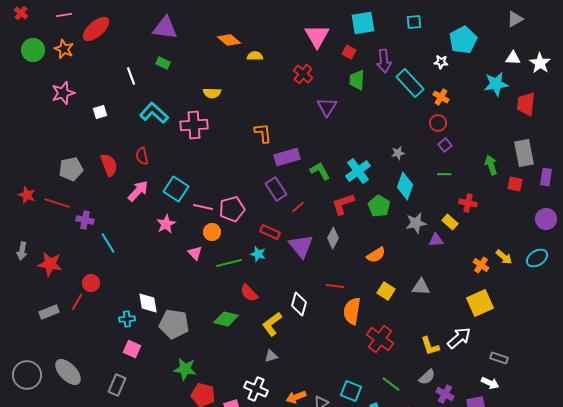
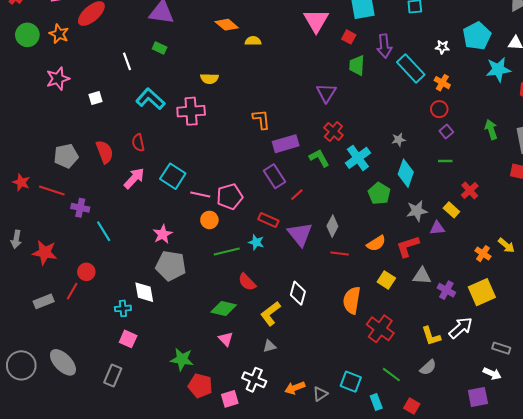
cyan pentagon: (463, 40) -> (477, 36), moved
red cross: (303, 74) -> (333, 131), moved
green arrow: (491, 165) -> (491, 129), moved
red cross: (468, 203) -> (470, 190), turned 36
red L-shape: (343, 204) -> (408, 246), moved
pink star: (166, 224) -> (163, 234), moved
pink triangle: (195, 253) -> (226, 339), moved
red line: (335, 286) -> (340, 254), moved
gray pentagon: (174, 324) -> (171, 266), moved
purple cross: (445, 394) -> (446, 290), moved

